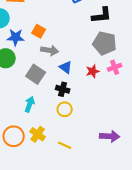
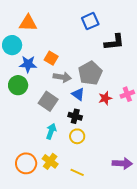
gray pentagon: (105, 43) -> (90, 73), moved, turned 30
cyan arrow: (30, 104) -> (51, 131), moved

